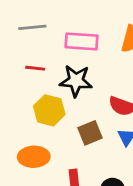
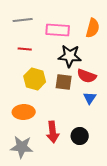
black star: (76, 81) -> (70, 56), moved
brown square: (90, 133) -> (64, 82), moved, turned 30

